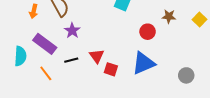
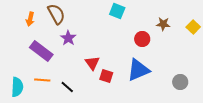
cyan semicircle: (20, 56) -> (17, 87), moved
black line: (71, 60) -> (67, 87), moved, turned 56
orange line: (46, 73) -> (42, 80), turned -49

